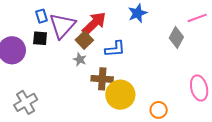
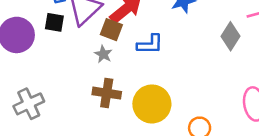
brown square: (84, 40) -> (111, 30), turned -30
brown cross: (102, 79) -> (107, 93), moved

